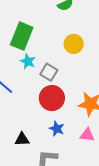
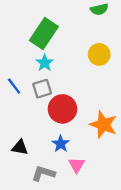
gray square: (49, 72) -> (42, 89), moved, turned 30
pink triangle: (87, 135) -> (76, 165), moved, turned 42

